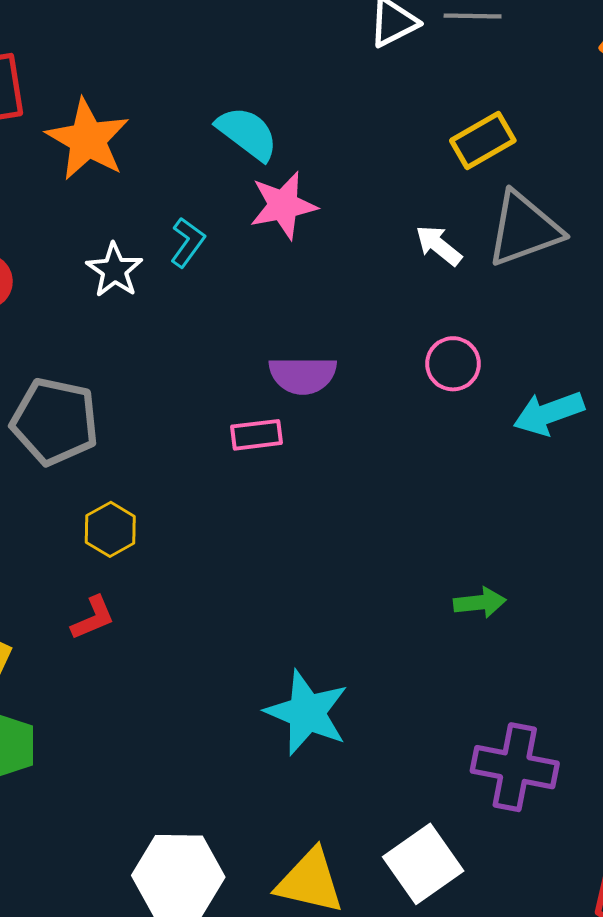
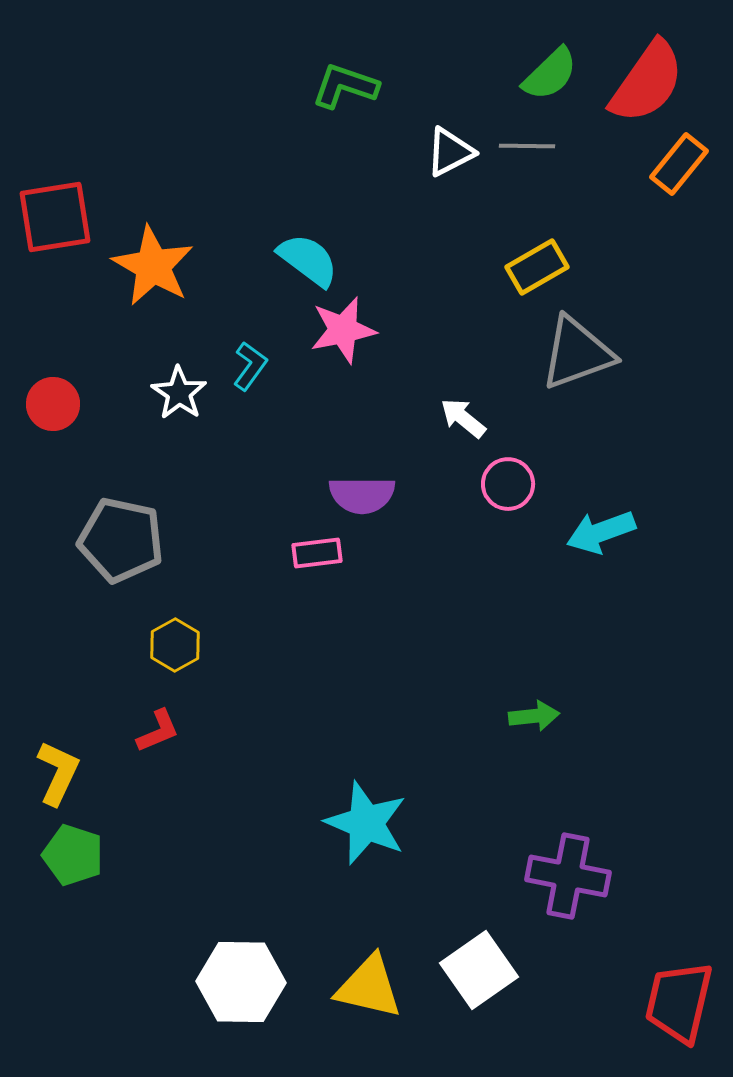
white arrow: (439, 245) -> (463, 418), moved

